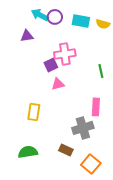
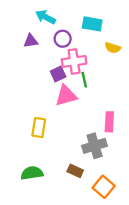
purple circle: (55, 17) -> (63, 39), moved
yellow semicircle: (103, 24) -> (113, 48), moved
green line: (101, 71) -> (84, 80), moved
pink triangle: (58, 84) -> (66, 96), size x1.5

